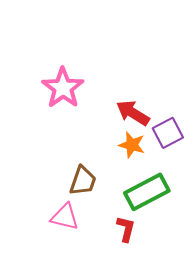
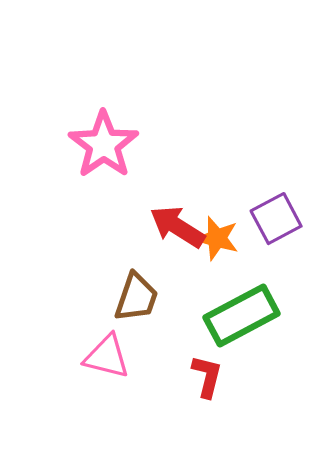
red arrow: (133, 113) -> (177, 227), moved

